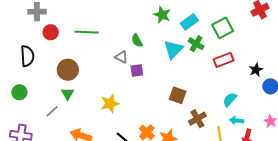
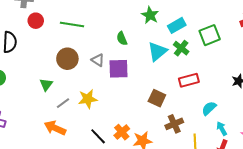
gray triangle: (121, 57) -> (98, 60), moved
red rectangle: (224, 60) -> (189, 80), moved
brown circle: (68, 70) -> (67, 59), moved
purple square: (137, 71) -> (118, 69), size x1.5
gray line: (52, 111) -> (63, 103), moved
cyan arrow: (236, 120) -> (222, 129), moved, turned 48

